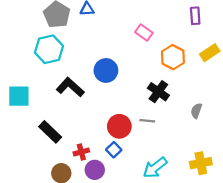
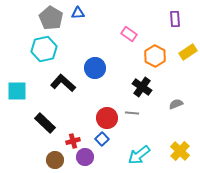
gray semicircle: (196, 111) -> (176, 104), turned 48
yellow cross: (201, 163) -> (180, 151), turned -36

